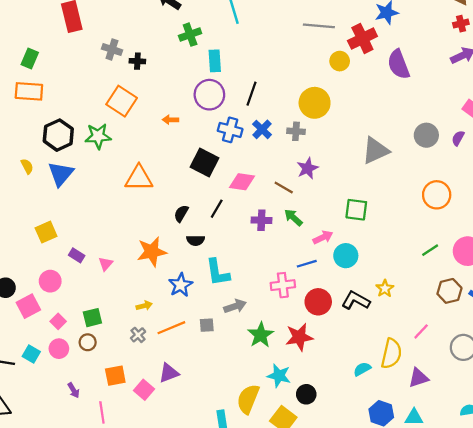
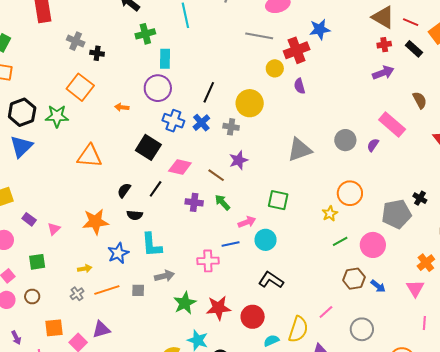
purple semicircle: (399, 64) -> (300, 86), moved, size x0.6
black line: (251, 94) -> (209, 92), moved
yellow star: (385, 288) -> (330, 214), moved
red circle: (318, 302) -> (253, 317), moved
green square: (92, 318) -> (37, 262), moved

